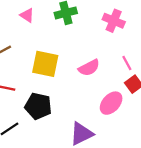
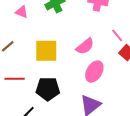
pink ellipse: (111, 103) -> (94, 72), moved

